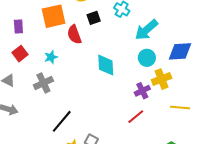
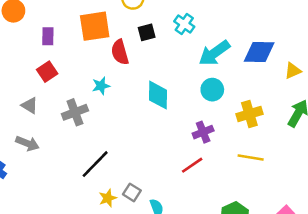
blue diamond: (180, 51) -> (259, 52), moved
cyan star: (51, 57) -> (101, 86), moved
yellow cross: (162, 79) -> (249, 114), moved

